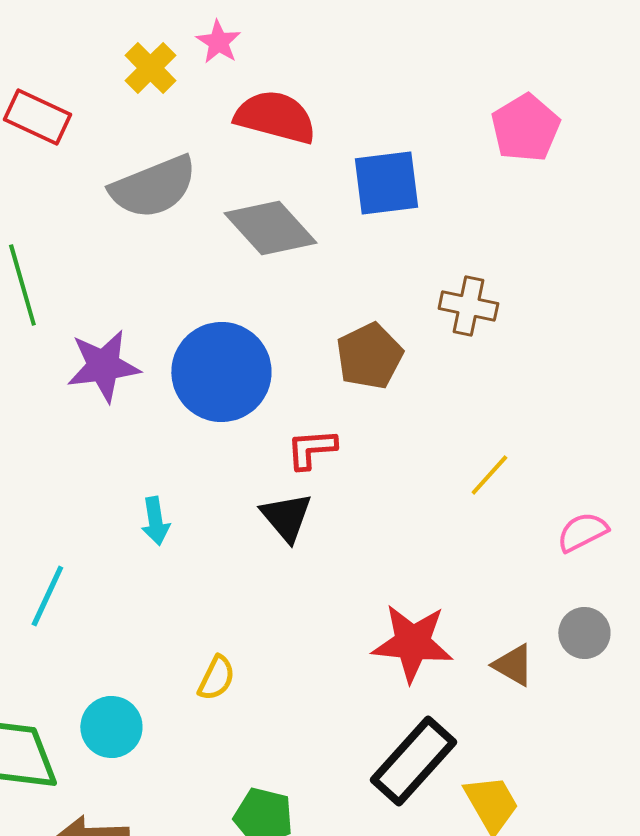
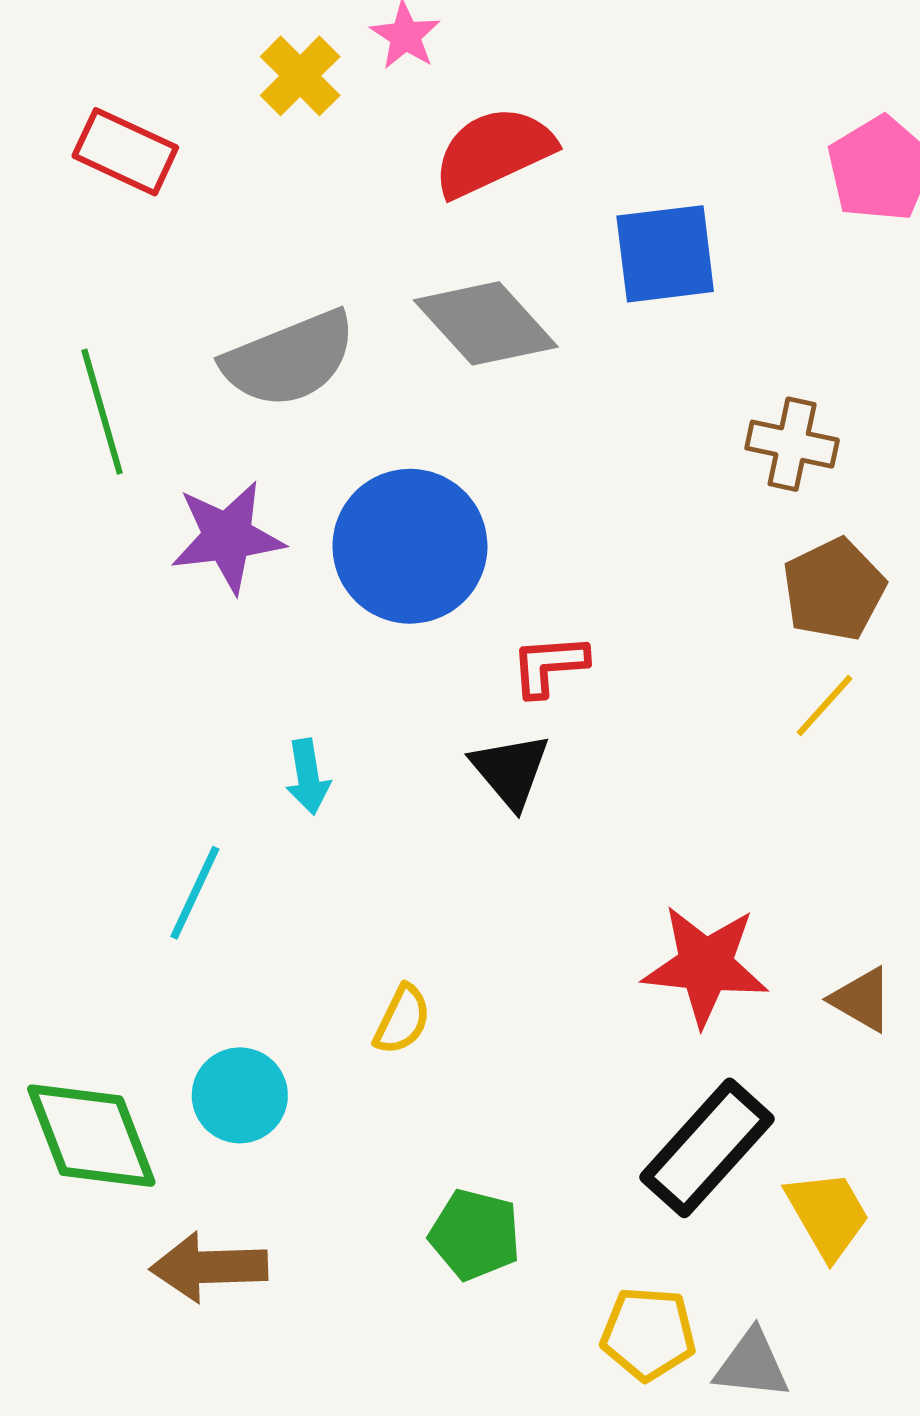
red semicircle: (275, 117) -> (493, 152), turned -40
gray semicircle: (153, 187) -> (289, 359), moved
brown pentagon: (369, 356) -> (834, 590), moved
cyan line: (47, 596) -> (195, 893), moved

